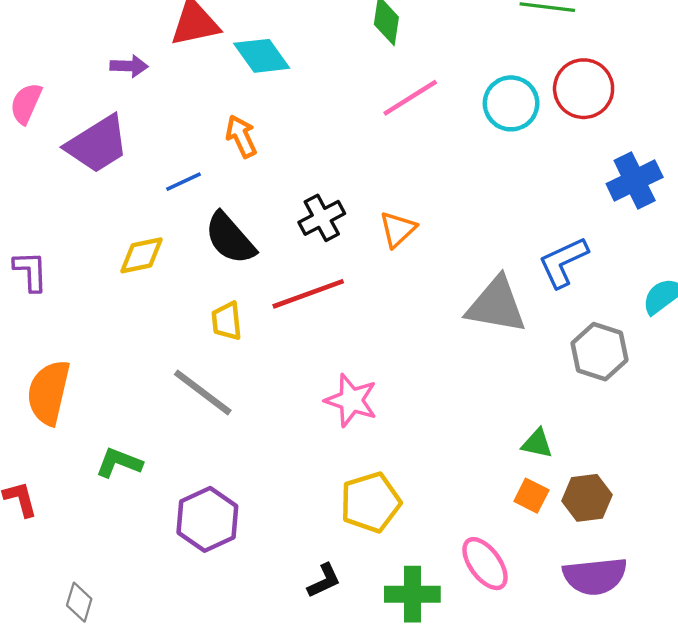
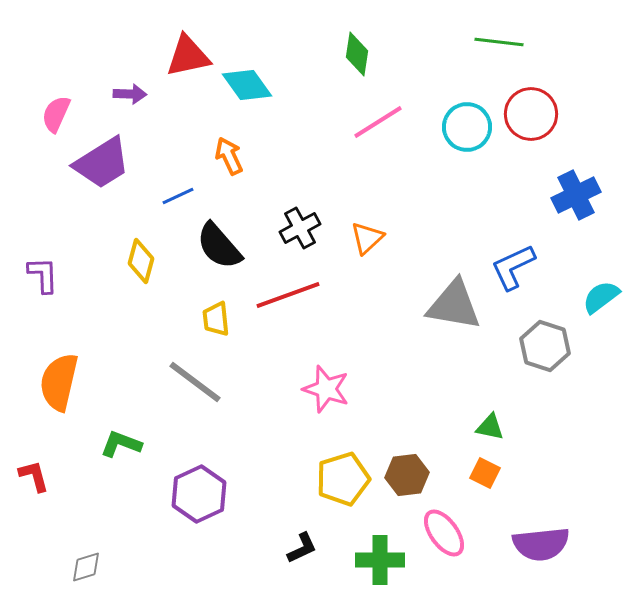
pink semicircle: (26, 103) -> (56, 114), moved
yellow diamond: (142, 255) -> (141, 261), turned -63
brown hexagon: (587, 498) -> (407, 475), moved
gray diamond: (79, 602) -> (86, 567), turned 56

